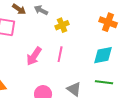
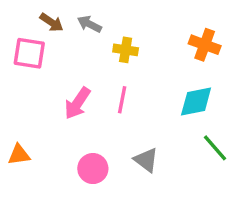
yellow cross: (62, 25) -> (126, 50), turned 32
green line: (104, 82) -> (215, 148), moved, turned 42

